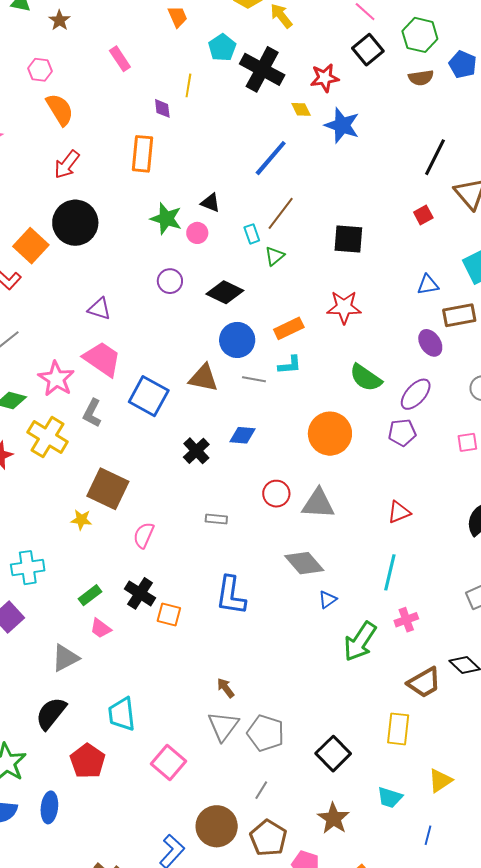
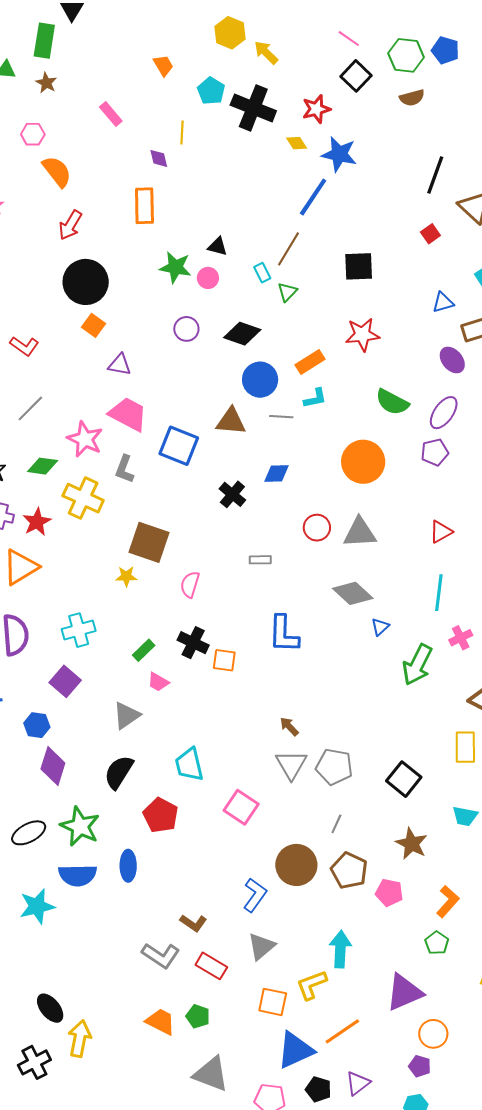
blue pentagon: (463, 64) -> (445, 50), moved
blue line: (271, 158) -> (313, 197), moved
orange square: (31, 246) -> (93, 325), moved, size x0.7

